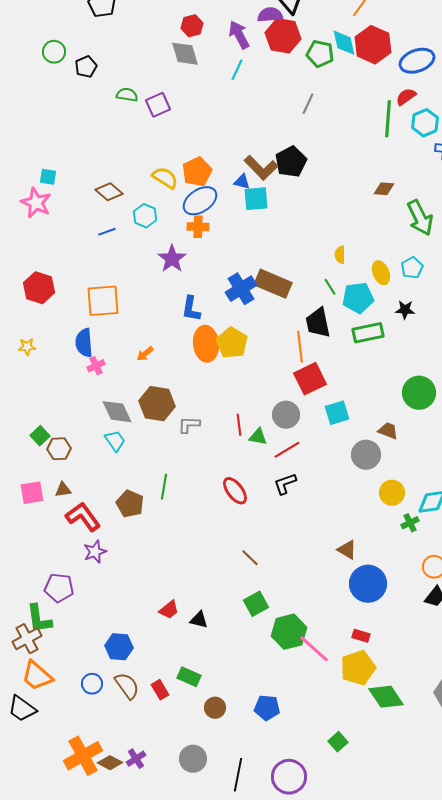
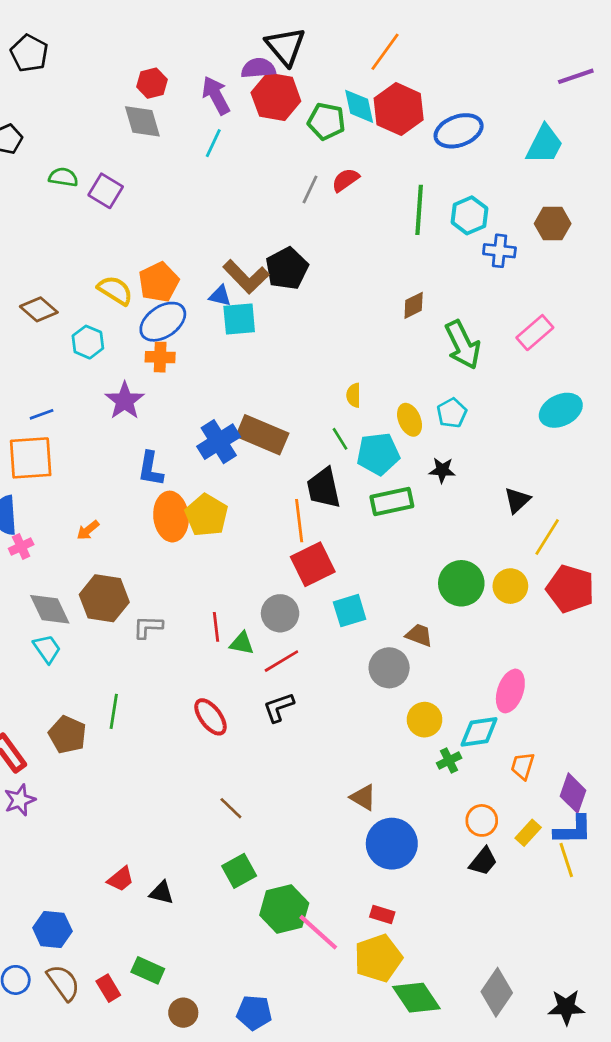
red semicircle: (406, 97) -> (345, 180), moved
purple square: (158, 105) -> (106, 191), turned -35
brown diamond: (384, 189) -> (414, 305), turned -30
blue line: (107, 232) -> (42, 414), moved

